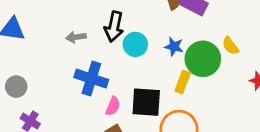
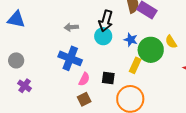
black arrow: (114, 27) -> (106, 21), moved
gray arrow: (76, 37) -> (71, 27), moved
black square: (146, 102) -> (108, 78), size x0.6

